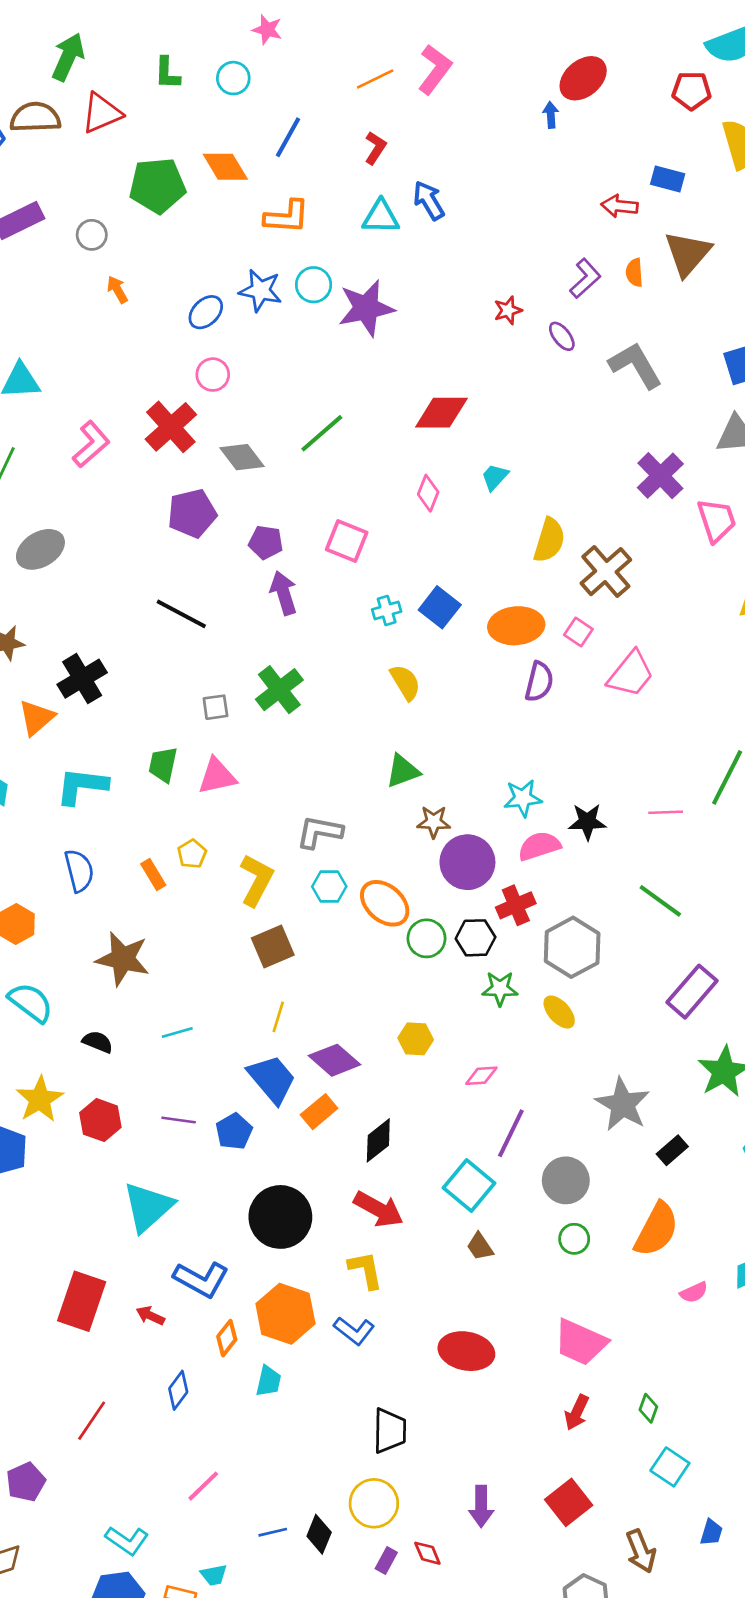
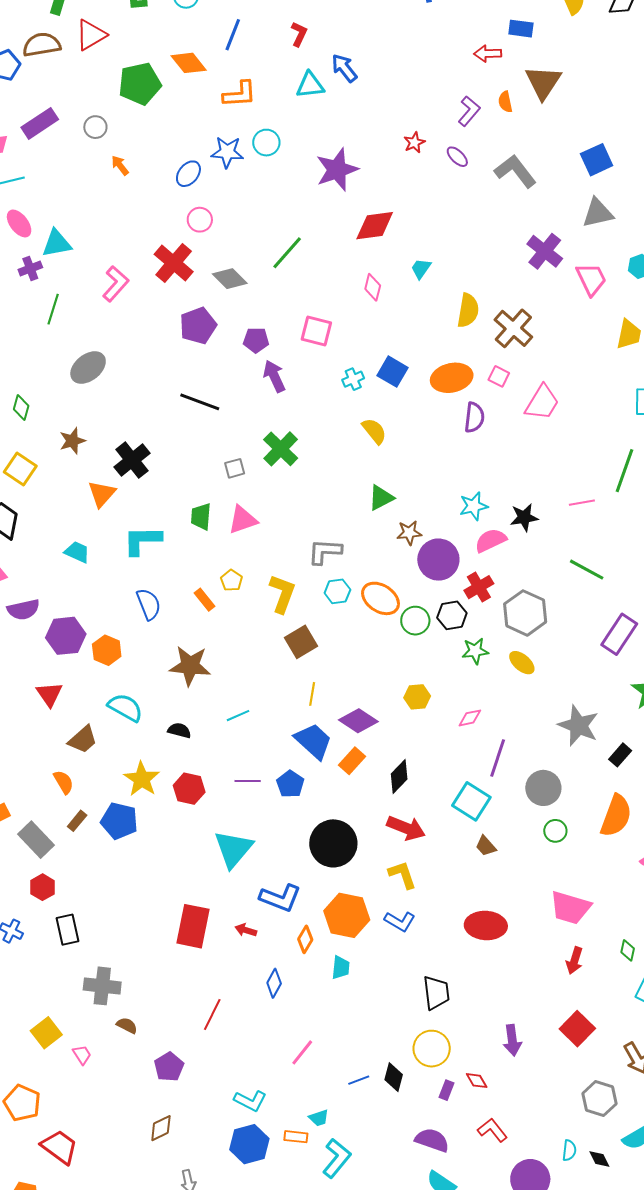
purple star: (366, 308) -> (337, 170), moved

